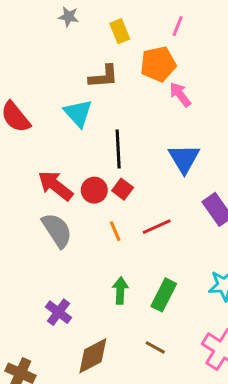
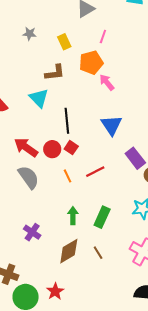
brown line: (155, 347) -> (98, 253), turned 32
brown diamond: (93, 356) -> (69, 251), moved

